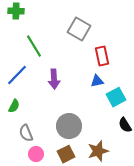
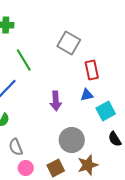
purple arrow: (54, 79) -> (56, 101), moved
gray circle: (69, 126) -> (72, 140), moved

